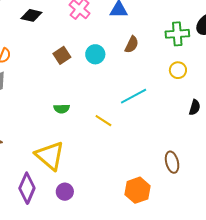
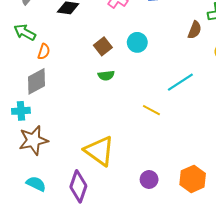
brown semicircle: (132, 45) -> (195, 30), moved
green semicircle: (62, 109) -> (106, 75), moved
purple circle: (65, 192) -> (149, 179), moved

